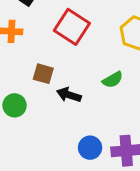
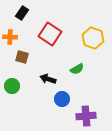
brown square: (43, 74) -> (22, 57), moved
blue circle: (90, 148) -> (62, 99), moved

